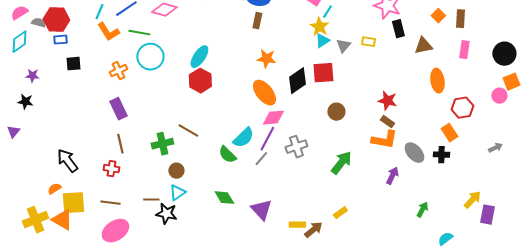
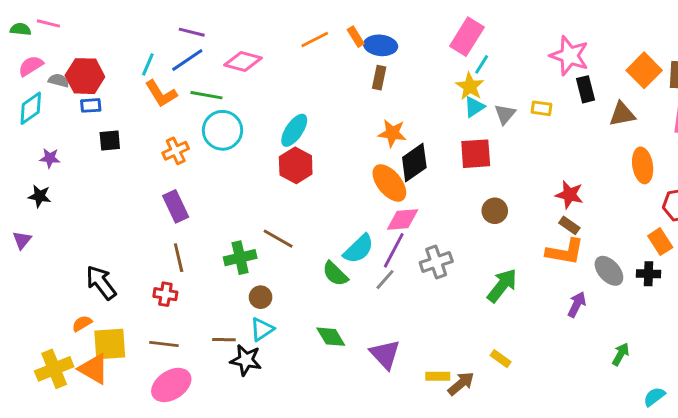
orange square: (438, 16) -> (644, 70), size x1.6
black diamond: (297, 81) -> (414, 162), moved
yellow rectangle: (340, 213) -> (501, 359), turned 72

